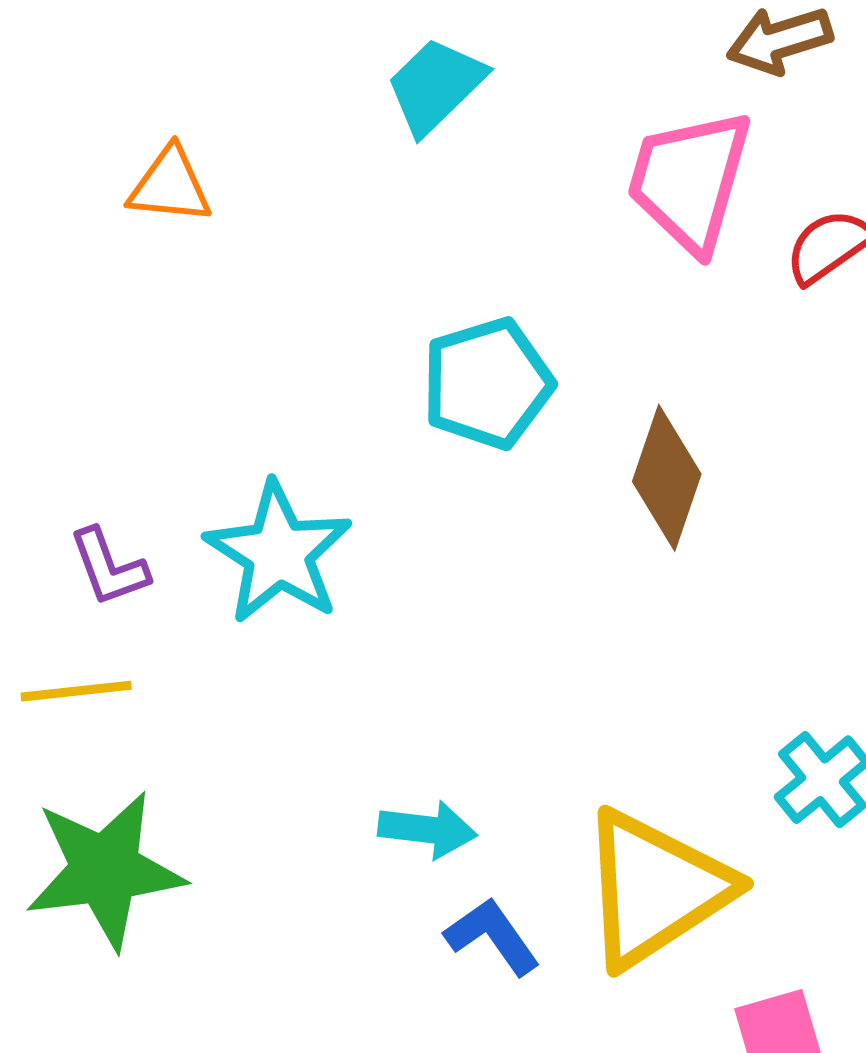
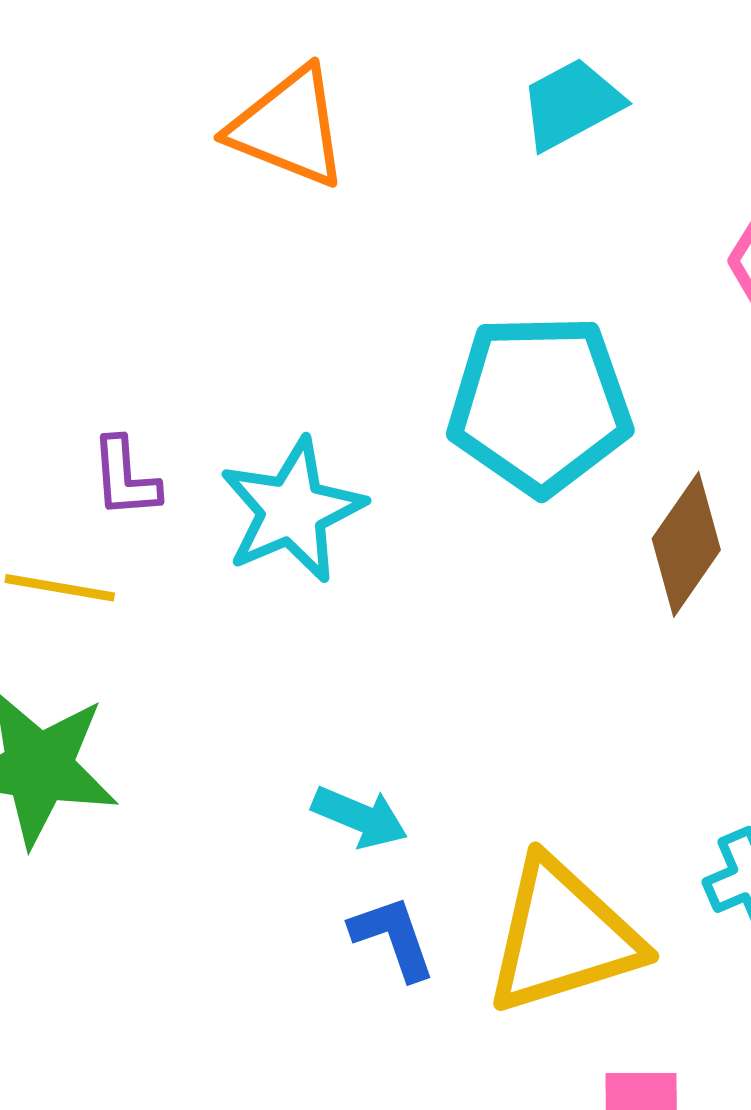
orange triangle: (170, 186) -> (289, 127), size x1.5
cyan pentagon: (487, 383) -> (540, 404), size x1.4

